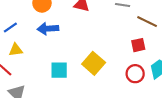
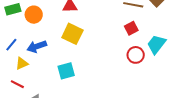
blue arrow: (48, 29) -> (37, 46), moved
yellow square: (94, 63) -> (72, 34), moved

